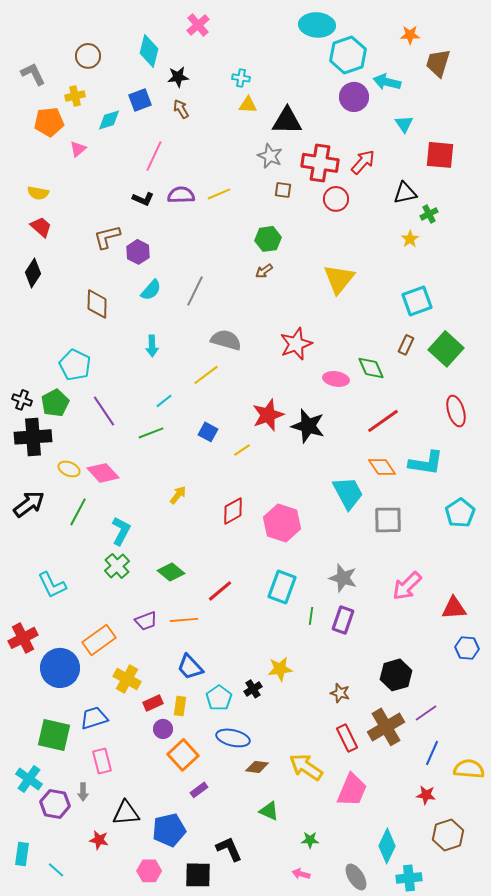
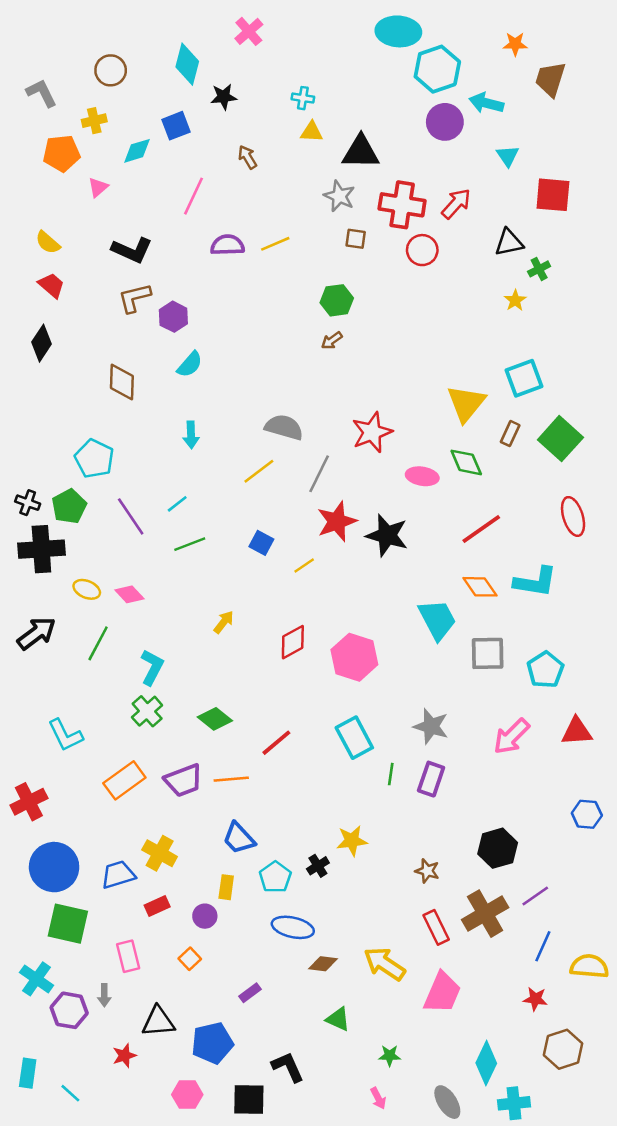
brown arrow: (181, 109) -> (248, 157), moved
yellow semicircle: (38, 193) -> (48, 243), turned 30
black L-shape: (143, 199) -> (132, 250), moved, size x1.5
yellow triangle: (339, 279) -> (466, 403), moved
gray line: (195, 291) -> (319, 474), moved
cyan line: (164, 401) -> (177, 504), moved
pink diamond: (103, 473) -> (129, 594), size x0.7
cyan pentagon: (460, 513) -> (545, 670), moved
cyan rectangle: (282, 587) -> (354, 738), turned -48
red triangle: (454, 608) -> (577, 731), moved
purple trapezoid: (146, 621) -> (183, 780), size x1.4
orange rectangle: (99, 640) -> (124, 780), moved
blue circle: (60, 668) -> (54, 867), moved
red rectangle: (153, 703) -> (157, 906), moved
blue trapezoid: (94, 718) -> (118, 875), moved
orange square: (183, 755) -> (190, 959), moved, size x0.6
red star: (99, 840) -> (124, 1056), turned -30
pink arrow: (301, 874) -> (378, 1098), turned -132

